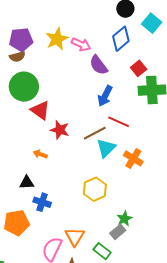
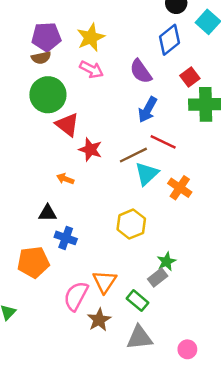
pink arrow: (81, 44) -> (91, 69), moved

